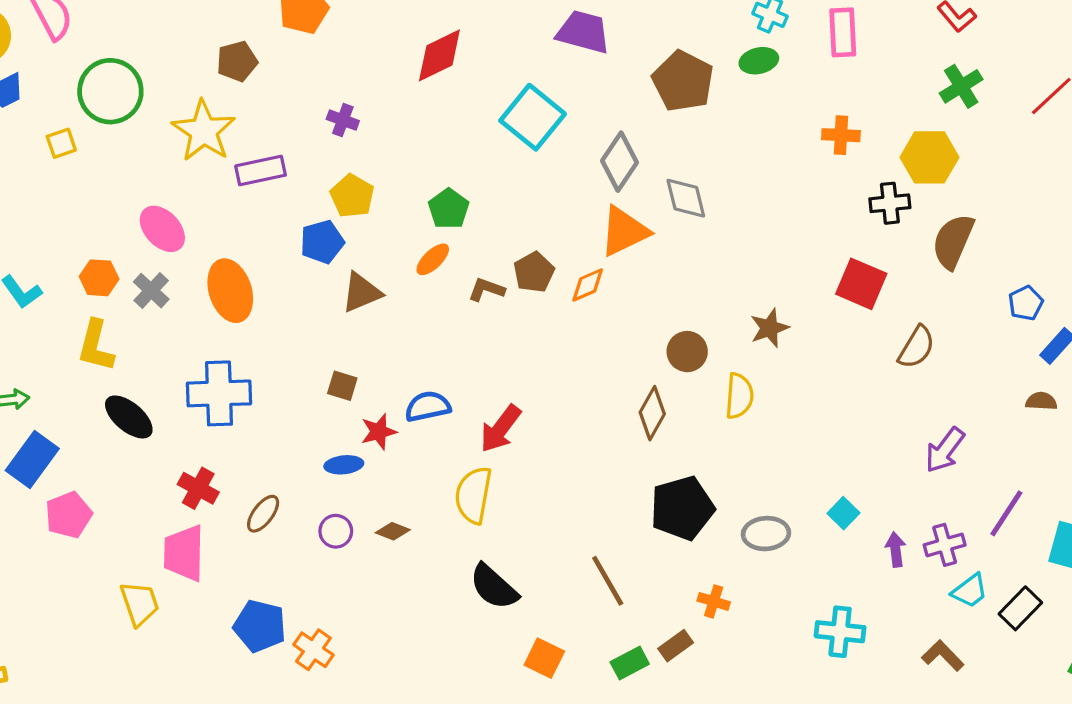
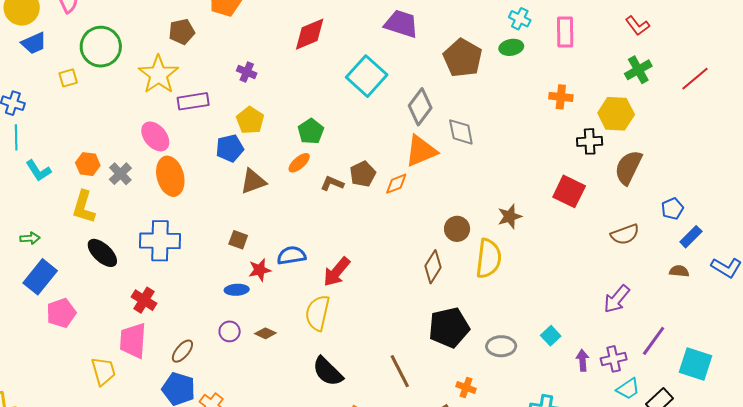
pink ellipse: (162, 229) -> (155, 136), moved
brown semicircle: (916, 347) -> (625, 234), moved, turned 36
yellow semicircle: (739, 396) -> (489, 258), size x1.4
brown ellipse: (263, 514) -> (182, 351), moved

